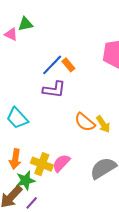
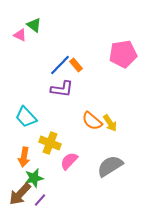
green triangle: (25, 24) -> (34, 25), turned 49
yellow cross: (42, 164) -> (50, 143), moved

